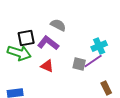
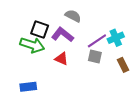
black square: (26, 38) -> (40, 29), turned 30
purple line: (93, 61) -> (97, 41), moved
brown rectangle: (106, 88) -> (123, 65), moved

